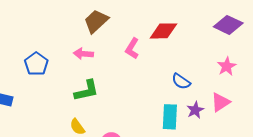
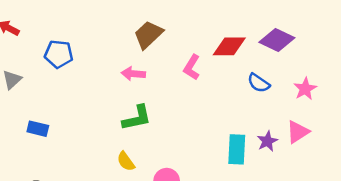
purple diamond: (228, 25) -> (277, 40), moved
blue pentagon: (36, 64) -> (59, 54), moved, turned -30
blue semicircle: (181, 81) -> (259, 83), moved

